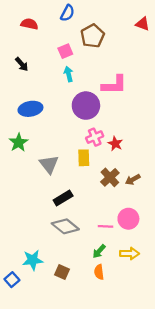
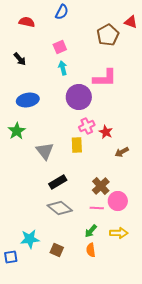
brown pentagon: (92, 36) -> (108, 35), moved
brown cross: (110, 177) -> (101, 186), moved
brown arrow: (133, 180) -> (122, 152), moved
blue square: (12, 280) -> (11, 257), turned 32

